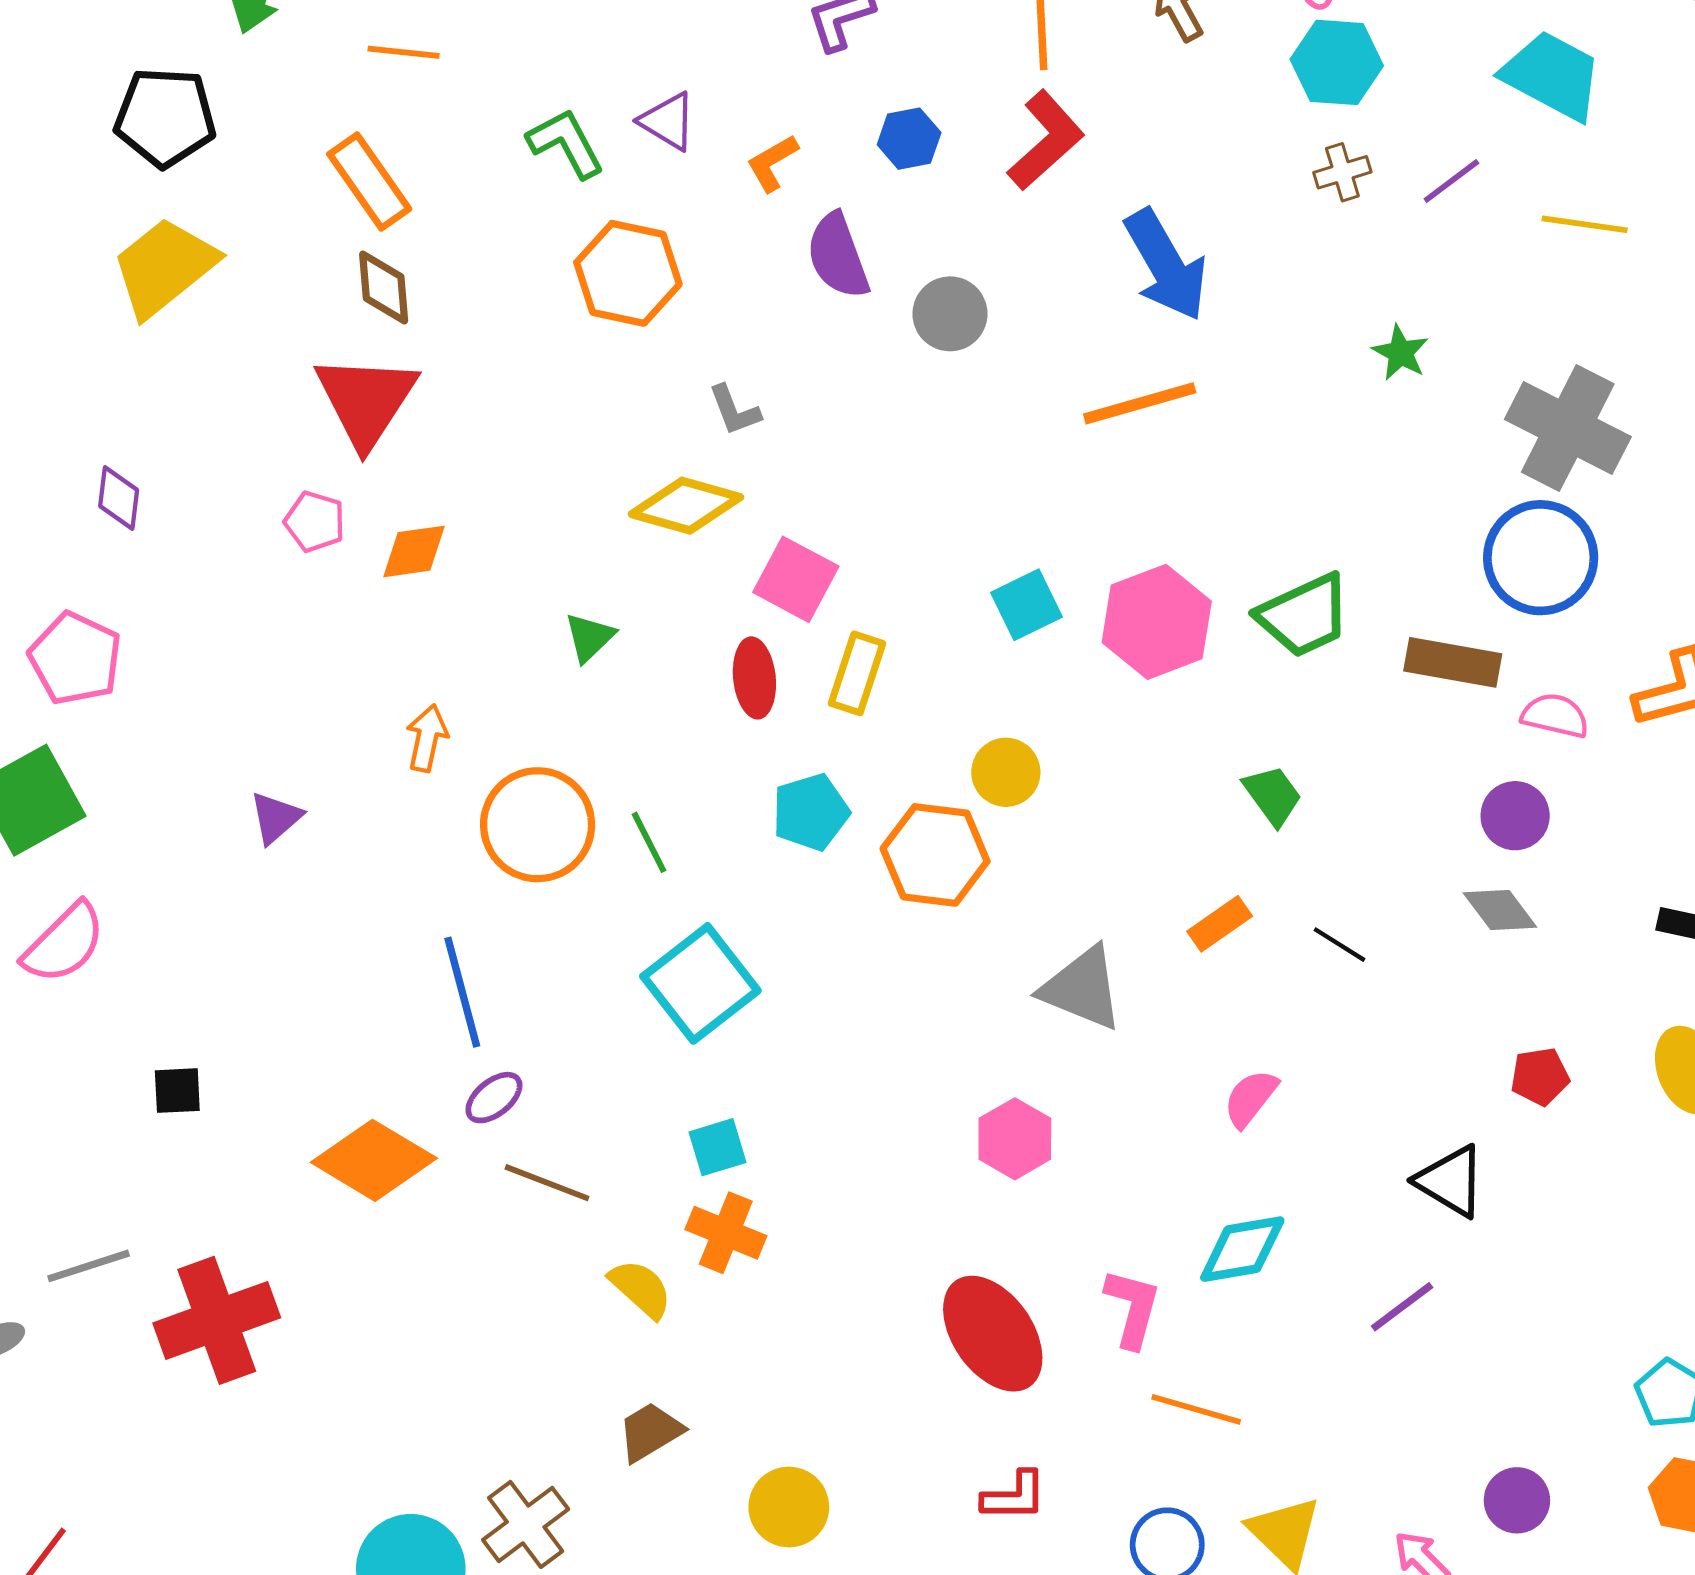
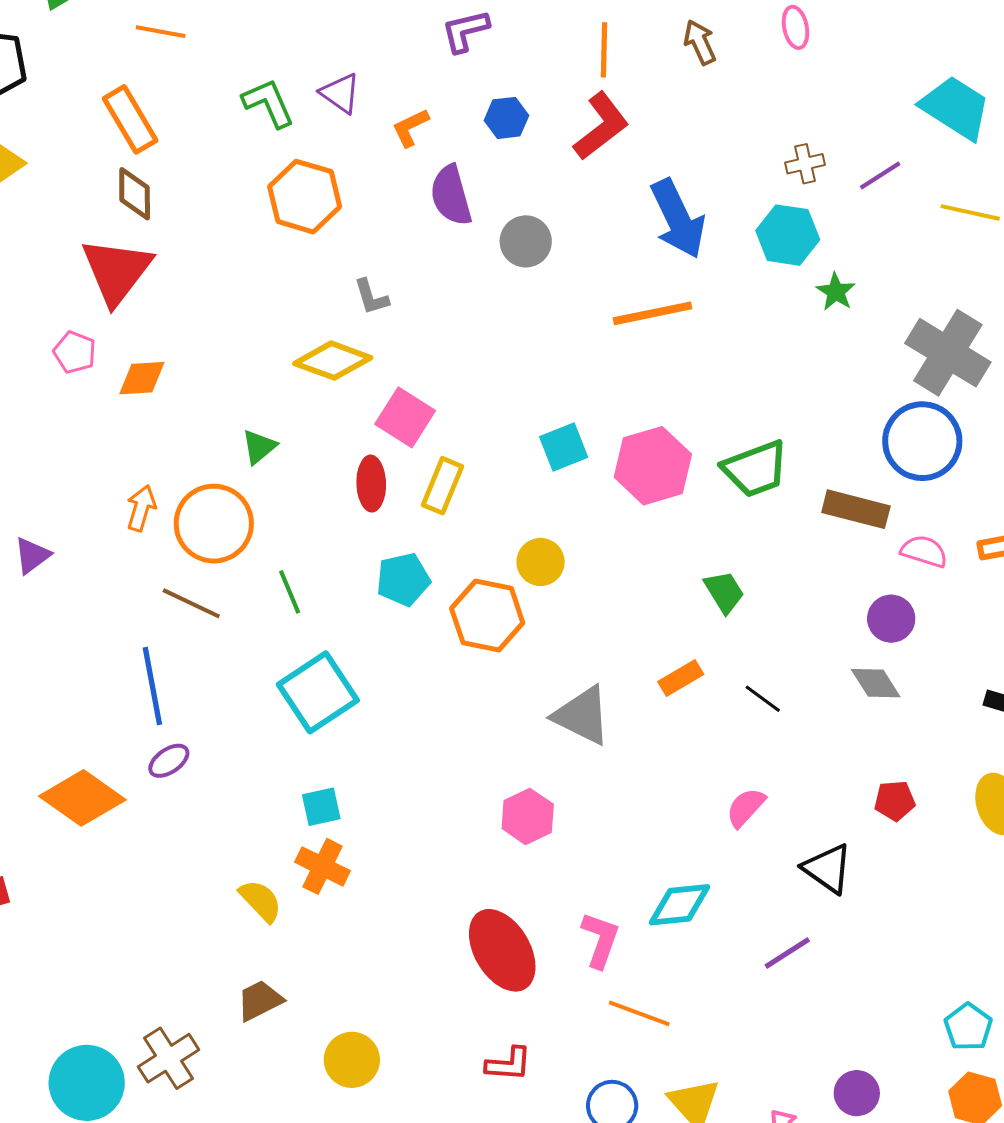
cyan hexagon: (1337, 62) -> (788, 235), moved
orange circle: (538, 825) -> (214, 524), moved
pink semicircle: (1250, 1098) -> (746, 807), moved
brown line: (547, 1183) -> (191, 603), moved

